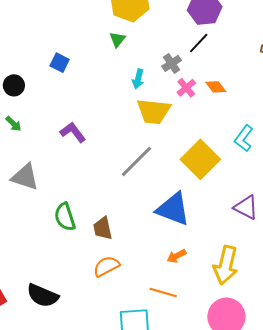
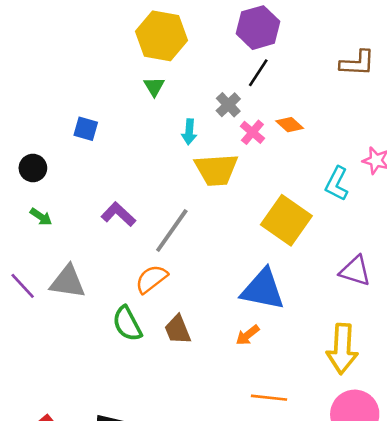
gray line: (136, 161) -> (172, 231), moved
orange arrow: (176, 256) -> (248, 335), moved
orange semicircle: (106, 266) -> (151, 279), moved

